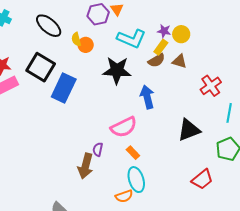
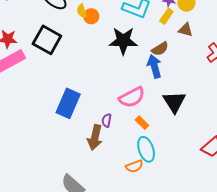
brown semicircle: (156, 60) -> (160, 49), moved
blue rectangle: (64, 88) -> (68, 103), moved
black triangle: (189, 130) -> (174, 102), moved, turned -40

